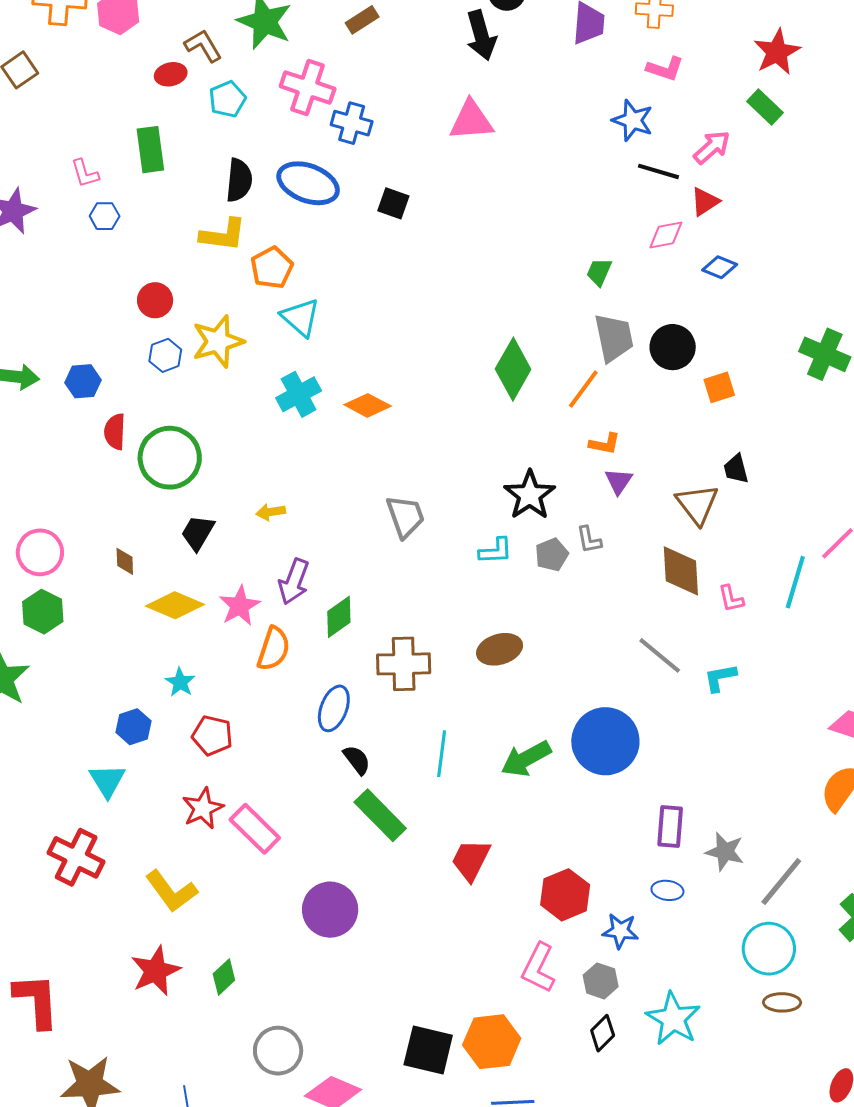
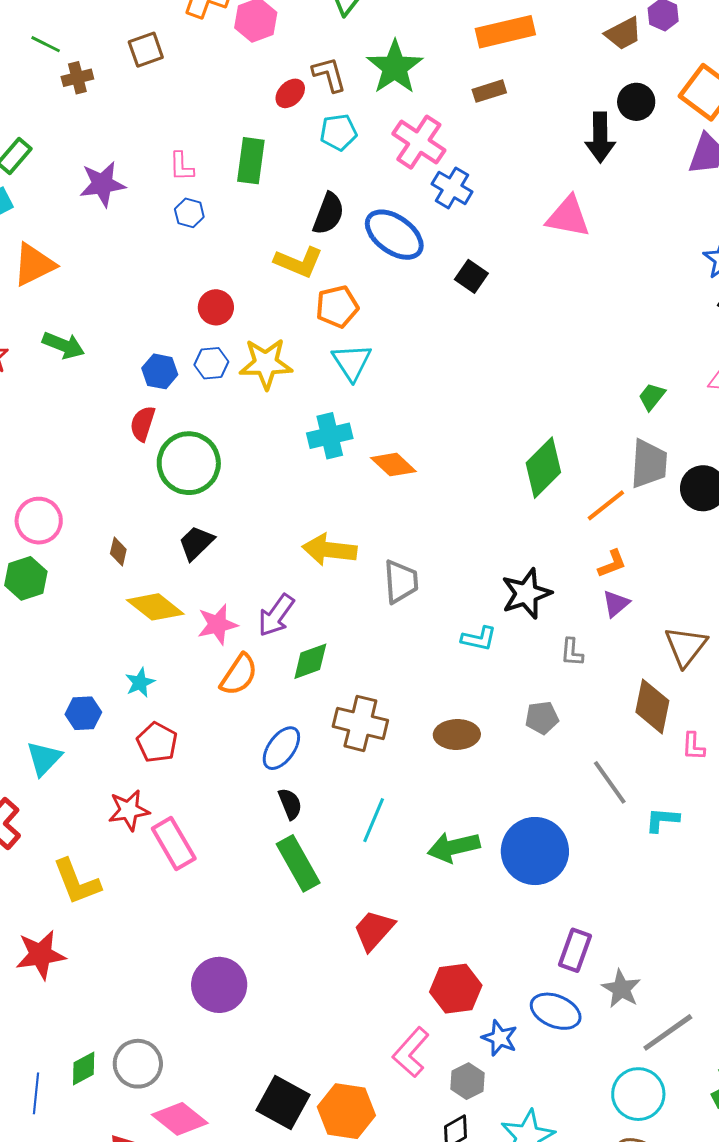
red ellipse: (171, 74) -> (290, 93), turned -48
blue hexagon: (83, 381) -> (160, 371), moved
orange L-shape: (605, 444) -> (612, 564), turned -48
yellow arrow: (271, 512) -> (329, 550), moved, size x1.8
gray pentagon: (552, 555) -> (542, 718), moved
blue ellipse: (667, 890) -> (556, 1011), size x1.6
purple circle: (330, 910) -> (219, 985), moved
green diamond: (224, 977) -> (84, 1069), moved

